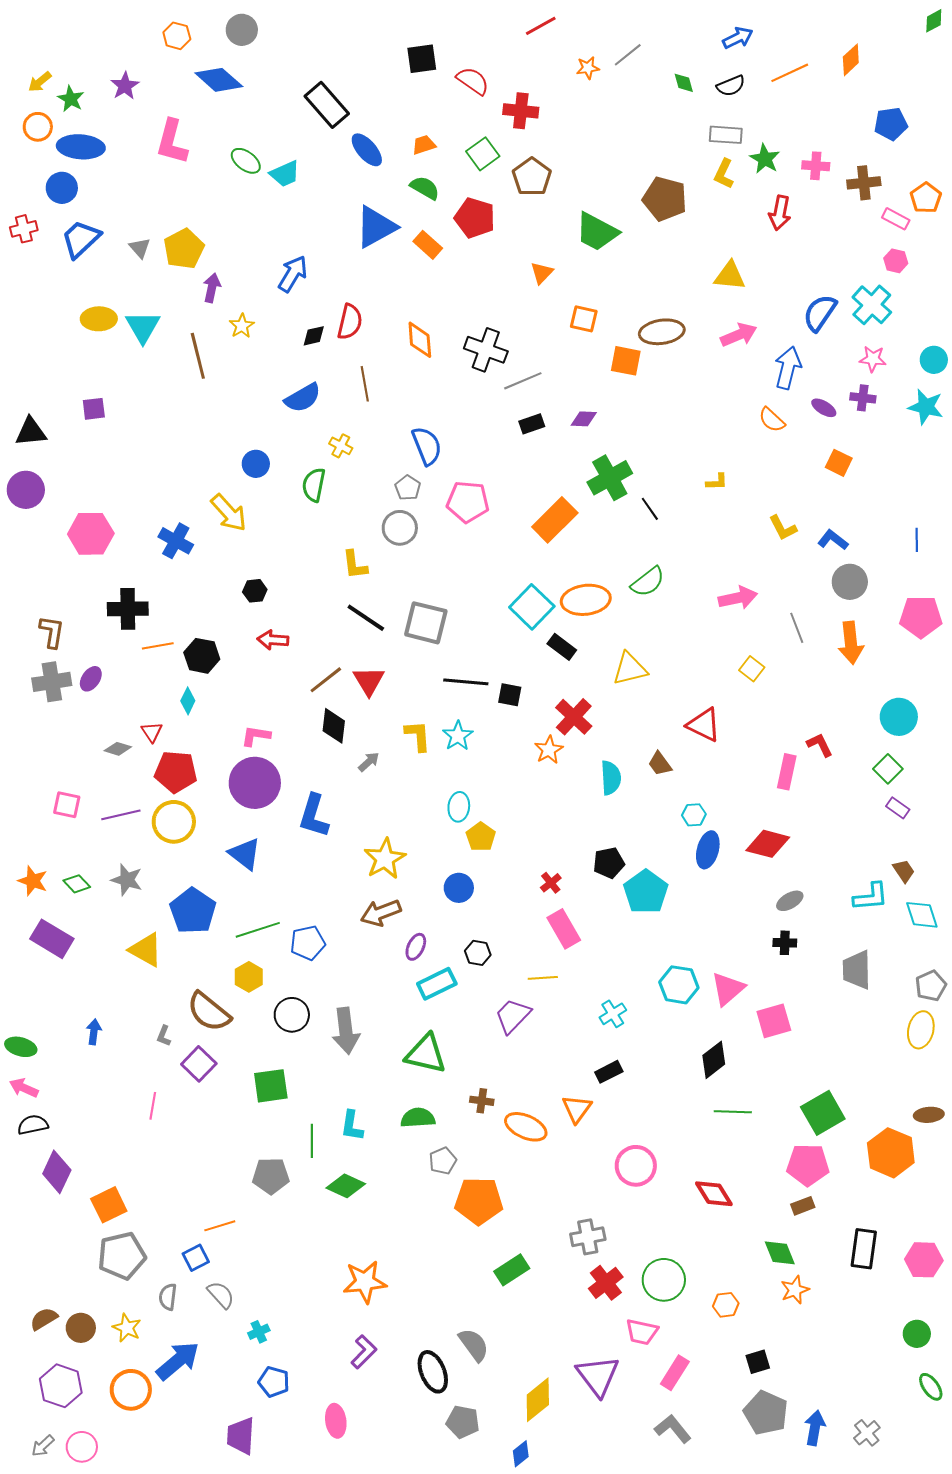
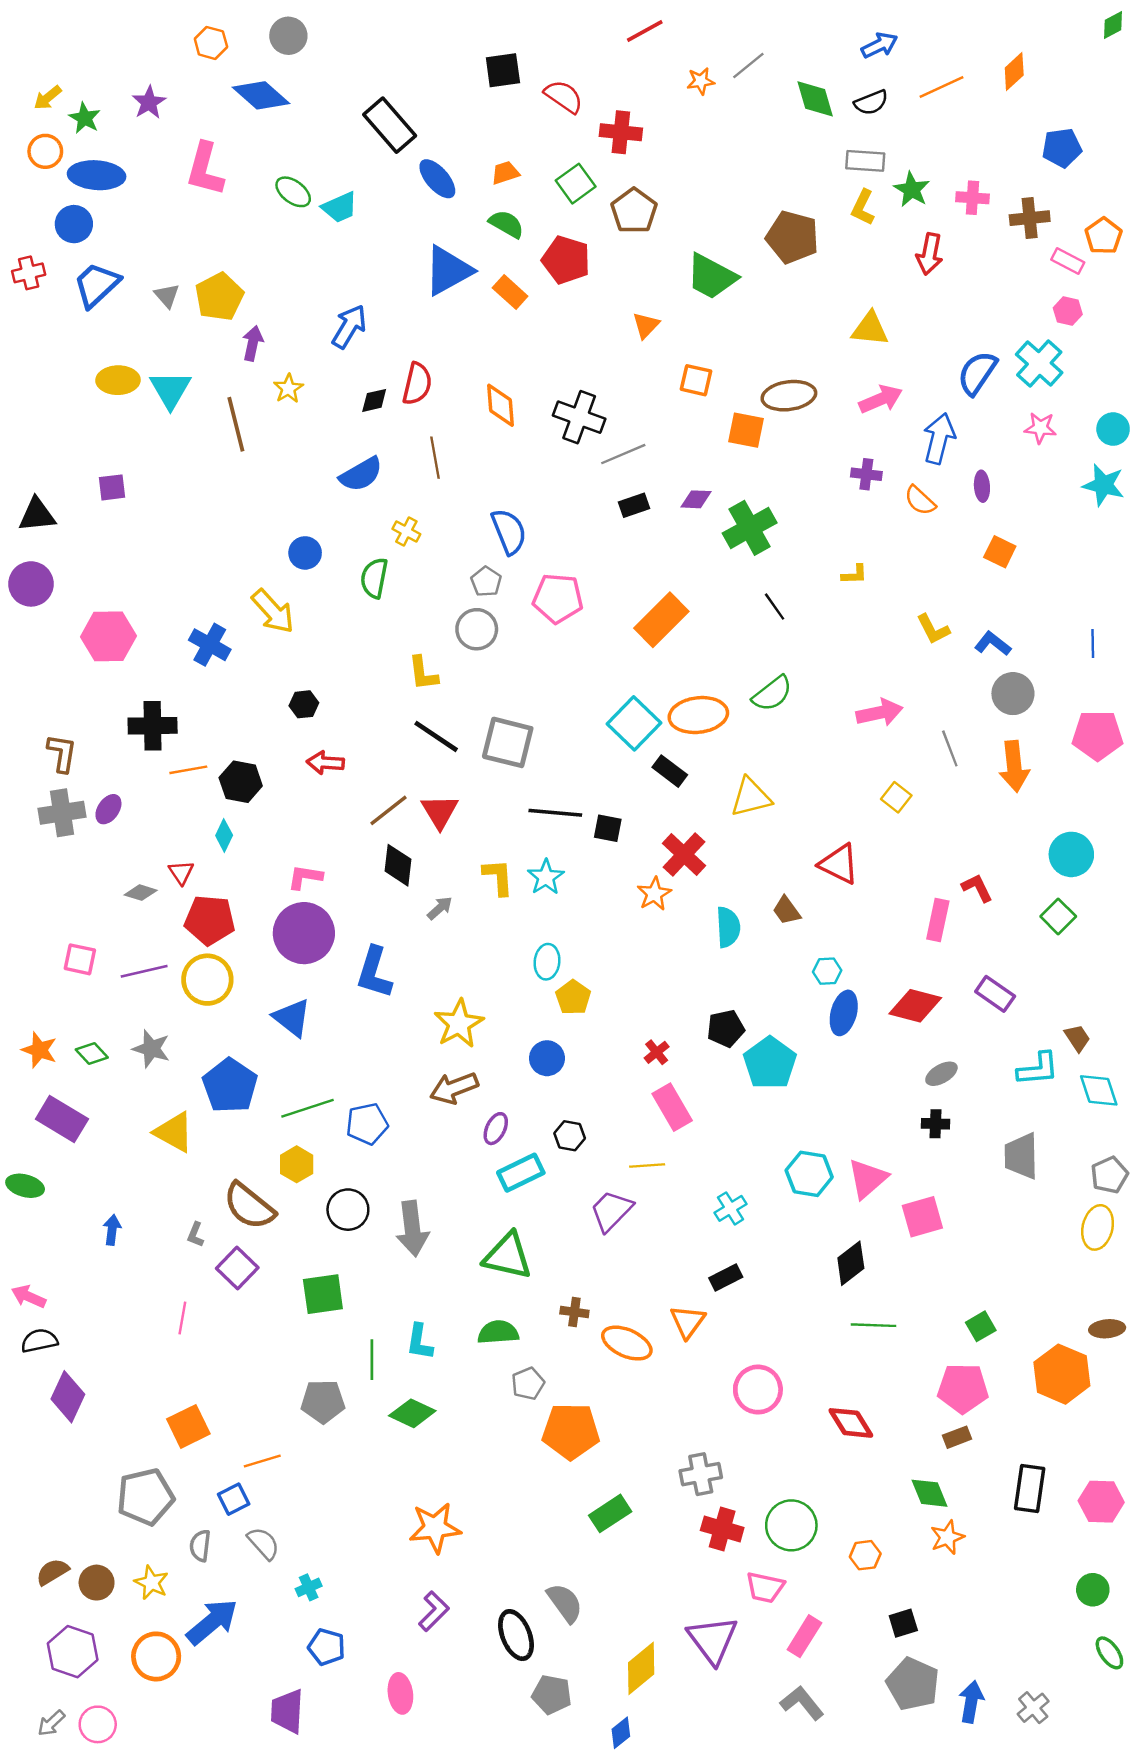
green diamond: (684, 83) -> (815, 99), size x1.6
purple cross: (863, 398) -> (866, 474), moved
purple ellipse: (824, 408) -> (982, 486), turned 55
green cross: (610, 478) -> (750, 528), moved
purple rectangle: (898, 808) -> (995, 994), moved, size x1.4
green ellipse: (21, 1047) -> (25, 1186), moved
green square: (823, 1113) -> (981, 1326), size x0.6
orange square: (109, 1205) -> (188, 1426), moved
red cross: (606, 1283) -> (722, 1529), turned -36

